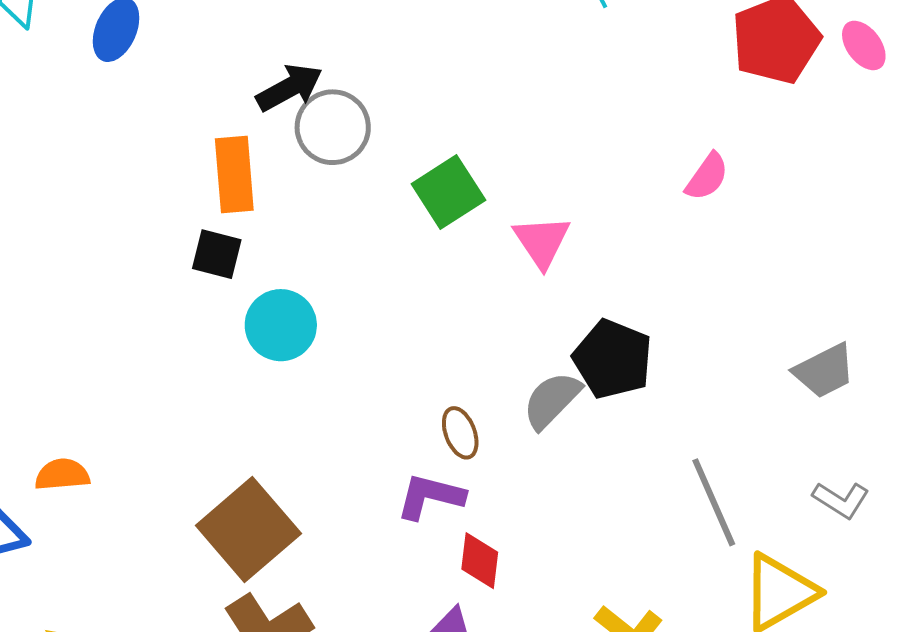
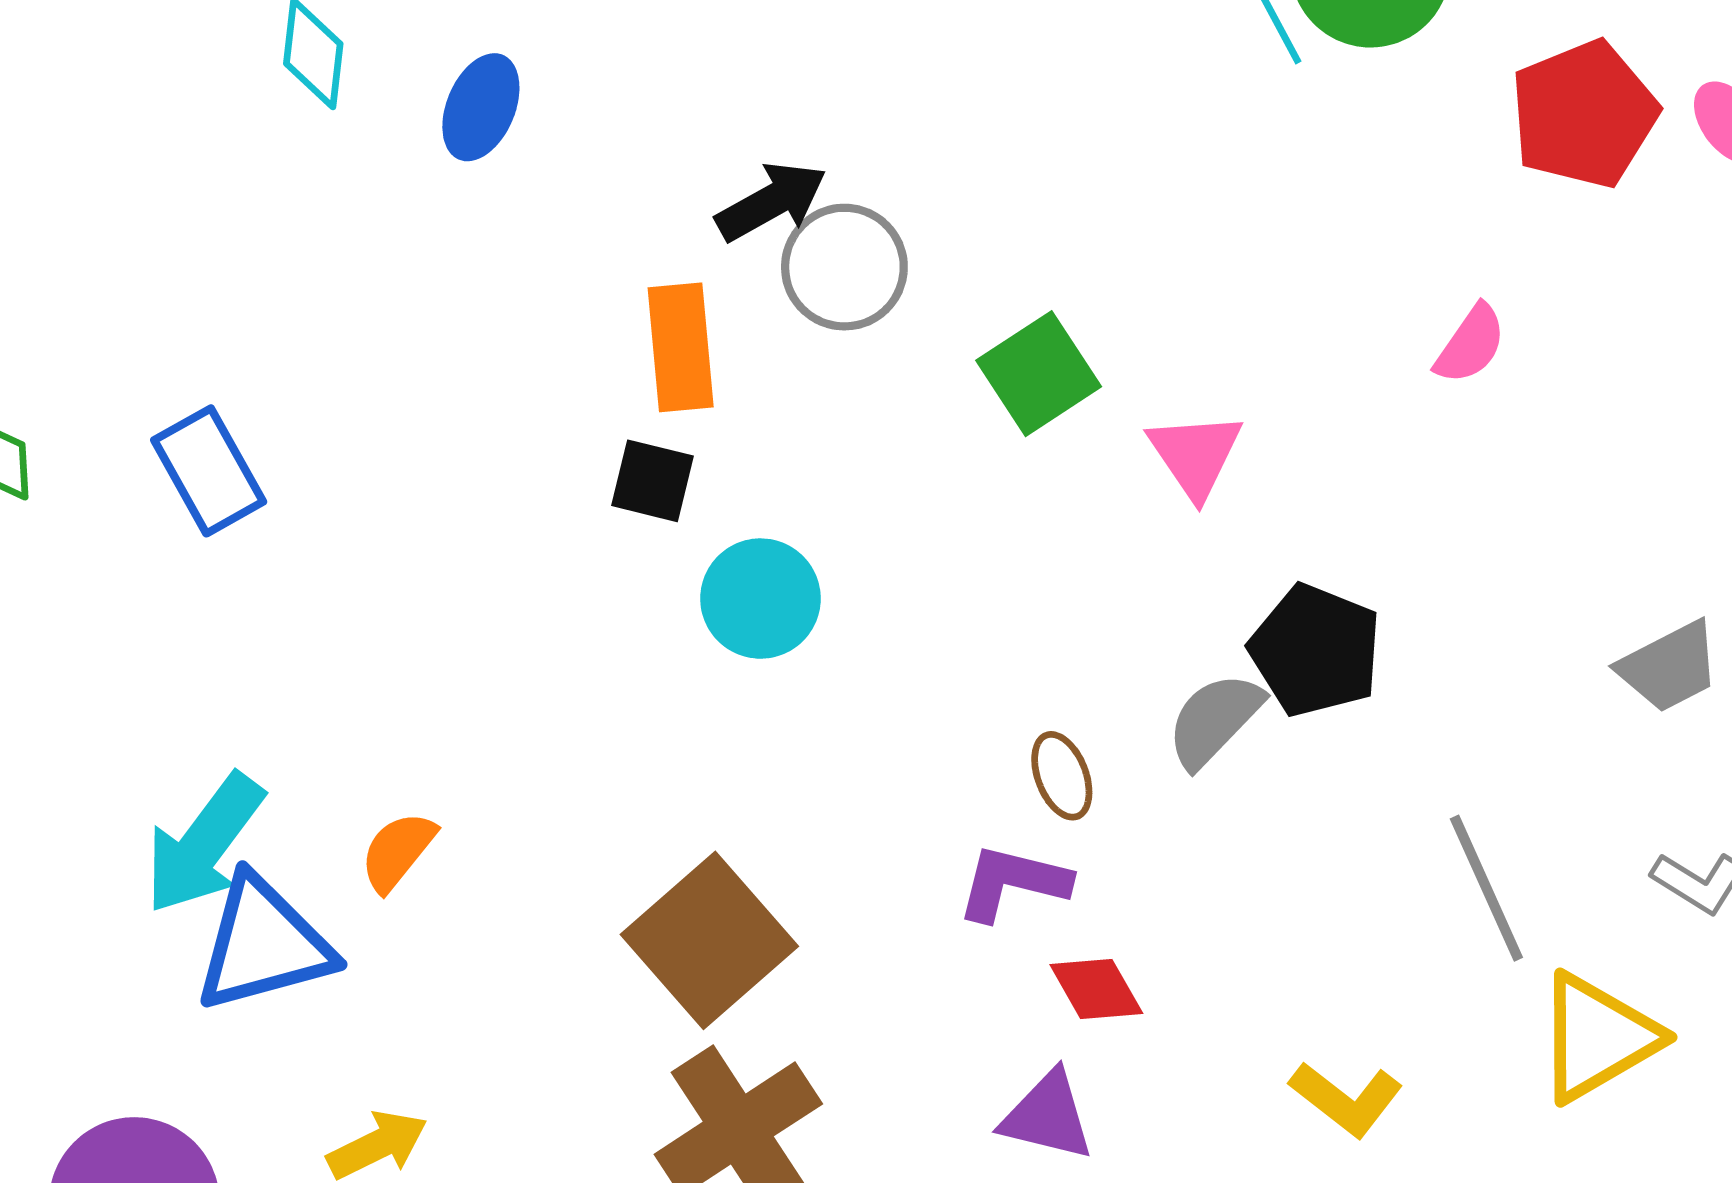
orange semicircle: (62, 475) -> (398, 851), turned -46
red diamond: (480, 561) -> (1096, 989), turned -36

